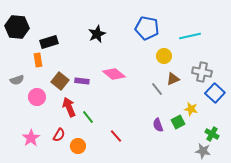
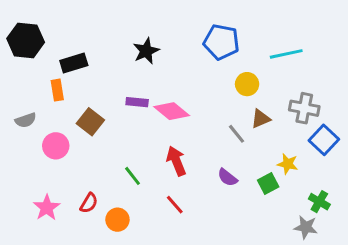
purple rectangle: (82, 81) -> (137, 102), moved
red arrow: (69, 107) -> (176, 161), moved
purple semicircle: (158, 125) -> (227, 177), moved, turned -32

